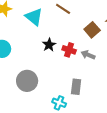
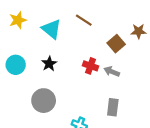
black star: (49, 45) -> (49, 64), moved
gray rectangle: (76, 87) -> (113, 107), moved

